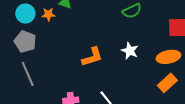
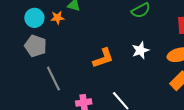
white star: (130, 51) -> (140, 50), turned 30
gray line: (28, 74) -> (53, 79), moved

